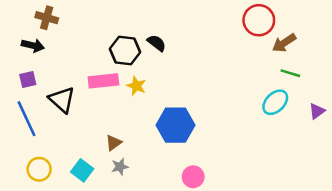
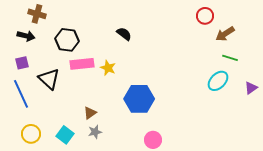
red circle: (259, 20) -> (205, 16), size x0.7
black hexagon: (125, 51) -> (67, 40), moved

